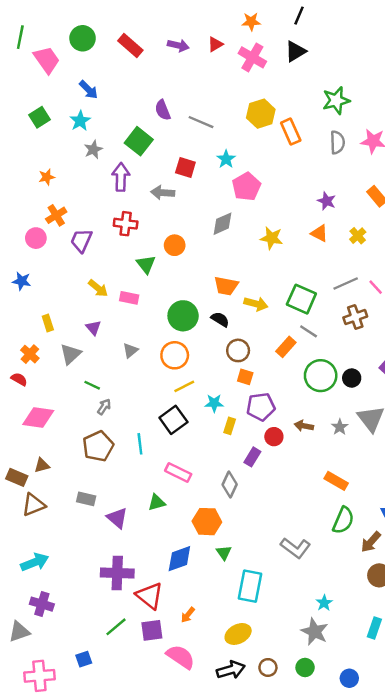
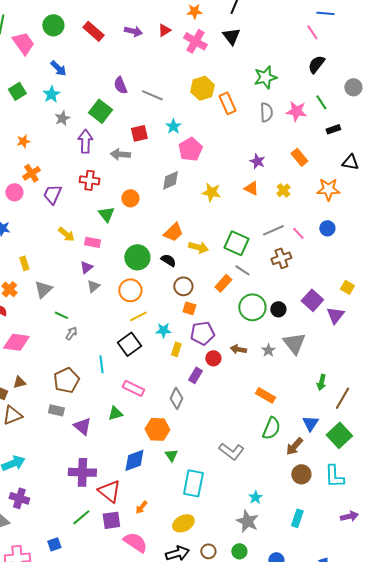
black triangle: (295, 51) -> (231, 36), turned -36
red square: (185, 167) -> (139, 133), turned -30
orange trapezoid: (226, 286) -> (173, 232), turned -55
purple triangle: (93, 328) -> (86, 267), moved, turned 32
brown pentagon: (98, 446) -> (66, 380), moved

